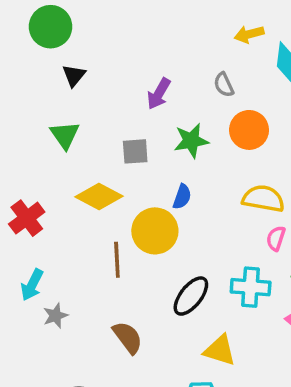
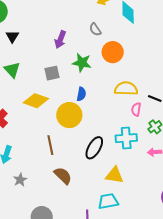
green star: (191, 141) -> (82, 63), turned 30
brown line: (117, 260) -> (50, 145), moved
gray star: (55, 316) -> (20, 180), moved

